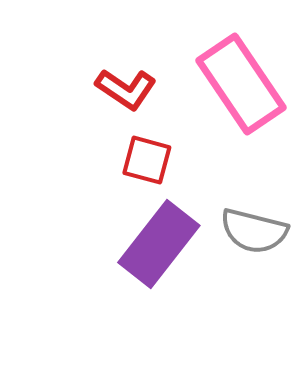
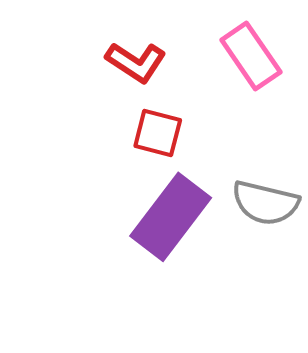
pink rectangle: (241, 84) -> (251, 56), size x0.7

